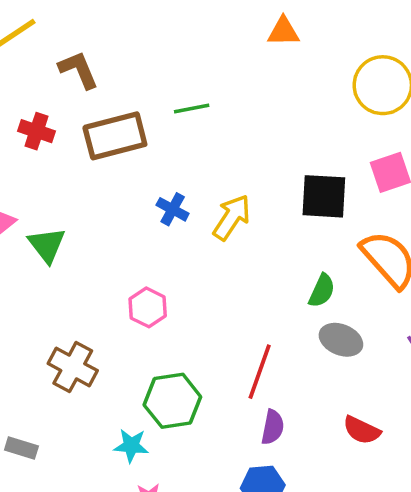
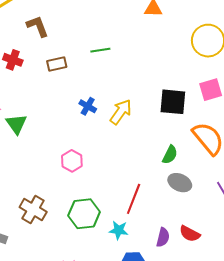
brown rectangle: (115, 136) -> (57, 64), size x0.6
brown cross: (73, 367) -> (33, 210), moved
purple semicircle: (273, 427) -> (163, 237), moved
cyan star: (131, 446) -> (119, 230), moved

